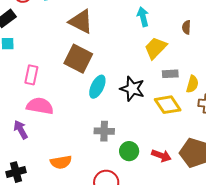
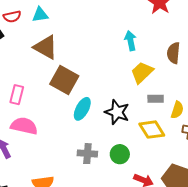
brown triangle: (81, 22) -> (46, 47), moved
brown semicircle: (186, 27) -> (174, 53), size x1.5
green circle: (129, 151) -> (120, 154), moved

